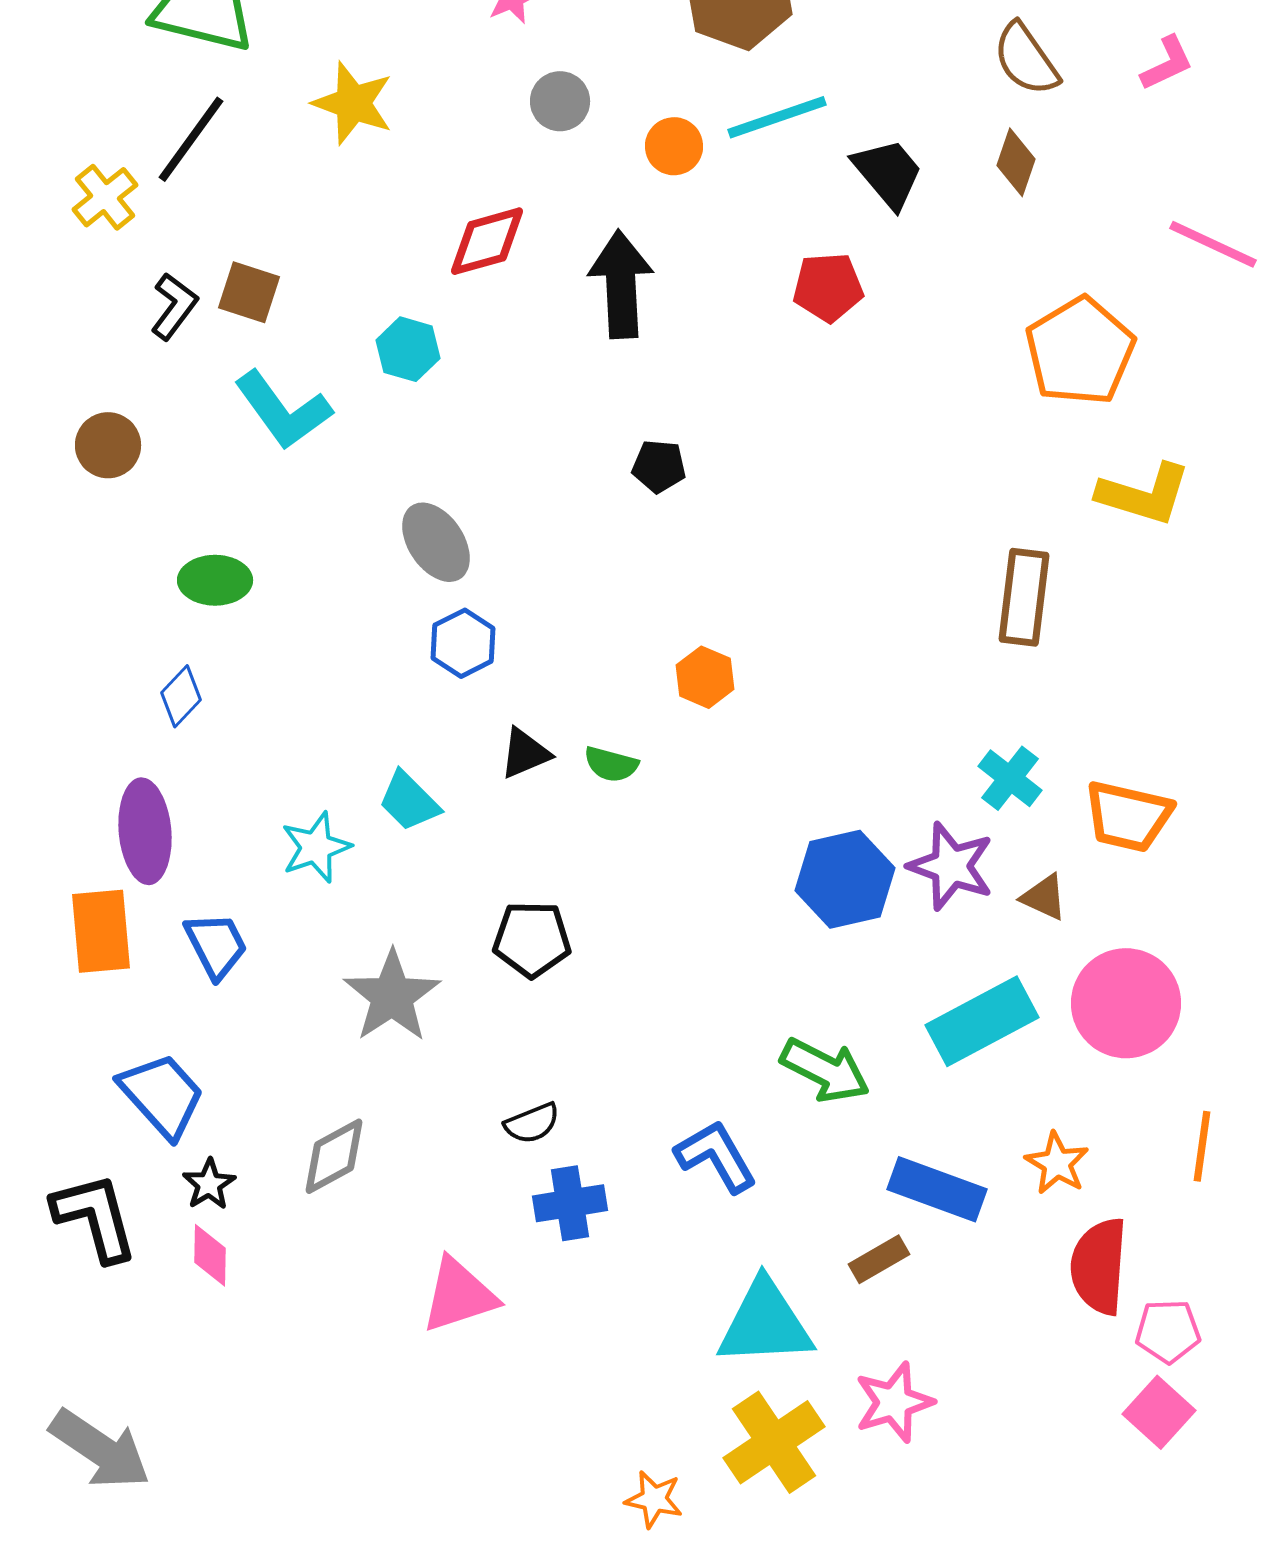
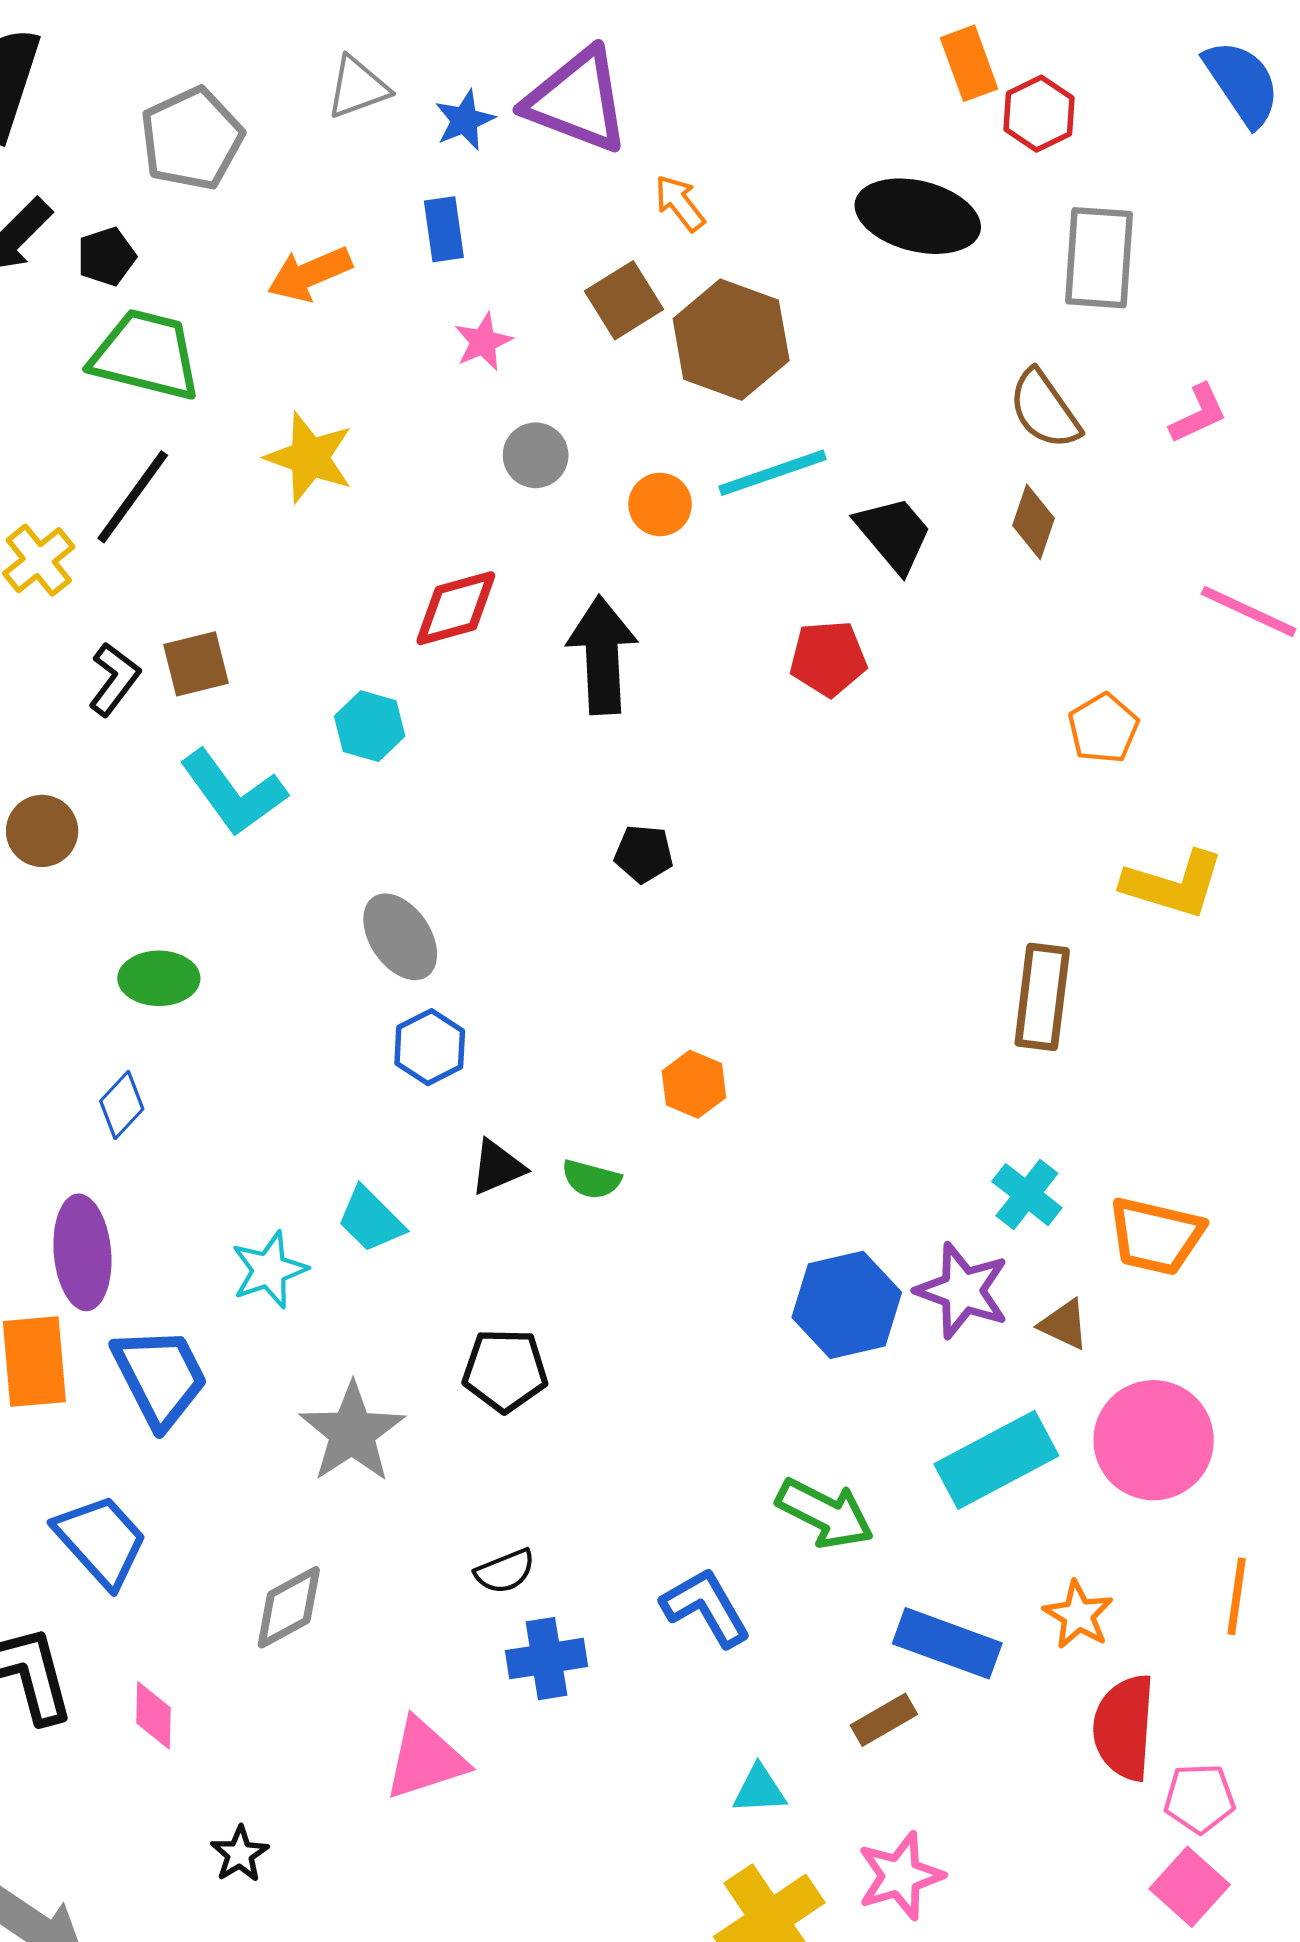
brown square: (249, 292) -> (196, 664), turned -32
orange pentagon: (1080, 351) -> (1103, 728), size x0.6
blue trapezoid: (216, 945) -> (160, 1377), size x1.4
black star: (209, 1184) -> (240, 1854), moved
cyan triangle: (765, 1323) -> (759, 1790), size x0.5

